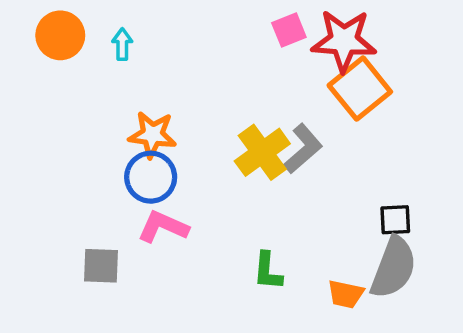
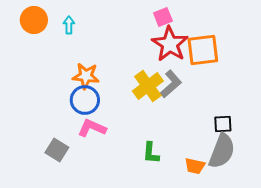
red star: (344, 41) -> (170, 44), moved, turned 30
orange square: (360, 89) -> (203, 50), turned 32
gray square: (101, 266) -> (57, 150), turned 30

